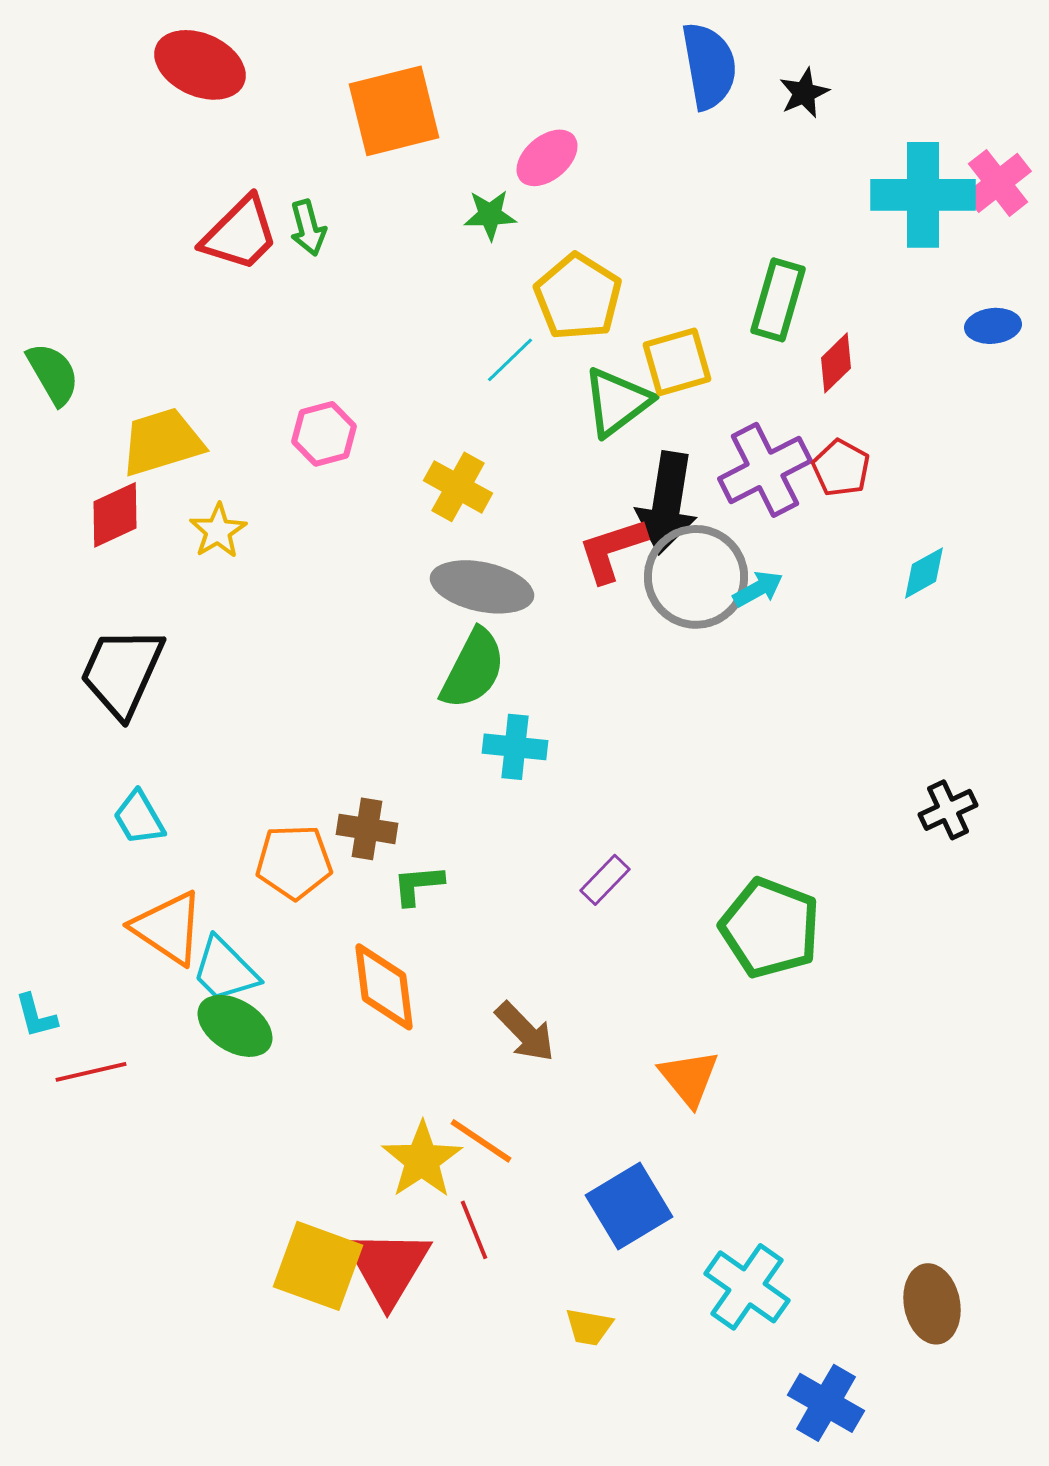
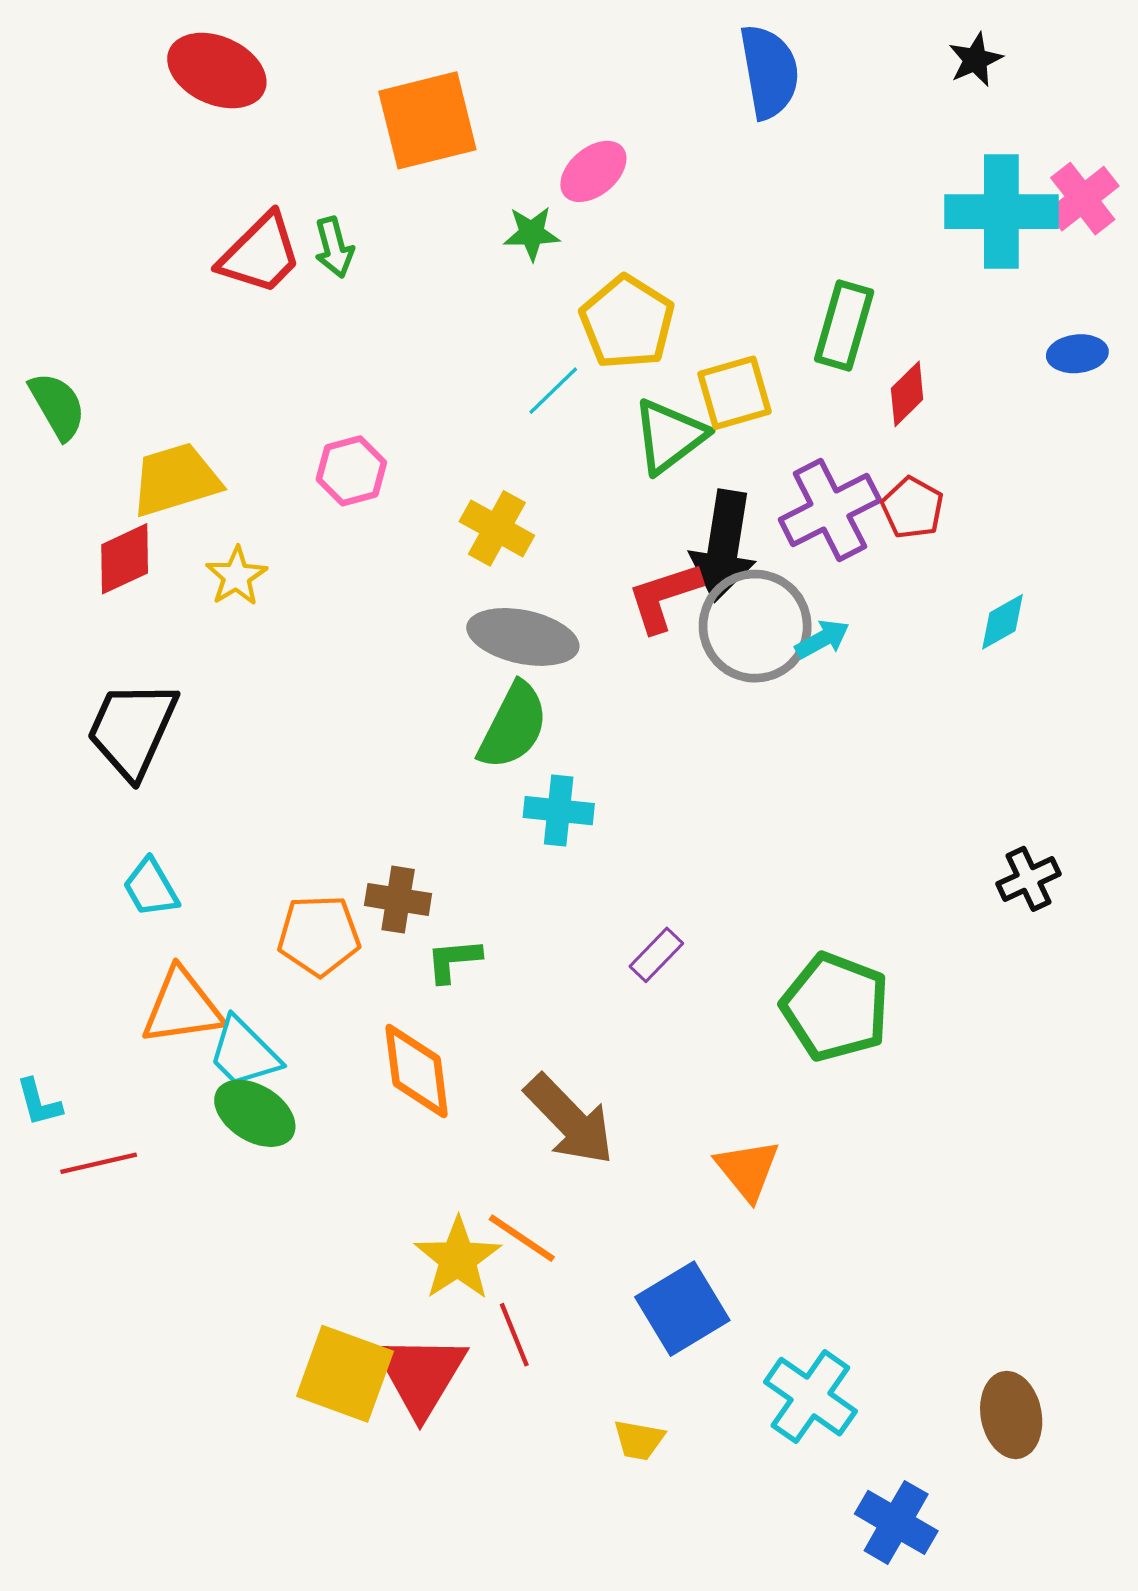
black star: (804, 93) -> (975, 60), moved
orange triangle: (168, 928) -> (182, 1007), turned -42
brown arrow: (525, 1032) -> (570, 1120), size x1.4

